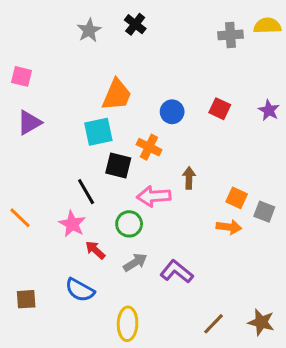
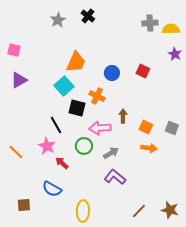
yellow semicircle: (267, 26) -> (171, 29), moved
purple star: (269, 110) -> (175, 54), moved
cyan square: (98, 132) -> (64, 86), turned -30
orange square: (237, 198) -> (146, 127), moved
gray square: (264, 212) -> (172, 128), moved
orange line: (20, 218) -> (16, 152), moved
gray arrow: (135, 262) -> (111, 153), moved
brown square: (26, 299) -> (24, 205), moved

